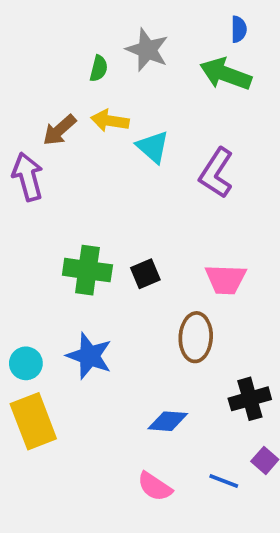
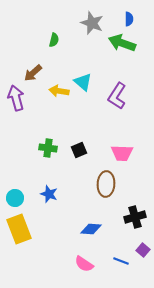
gray star: (147, 50) -> (92, 23), moved
yellow arrow: (110, 121) -> (59, 91), moved
green cross: (87, 270) -> (48, 148), size x0.7
blue star: (89, 356) -> (49, 194), size x0.7

